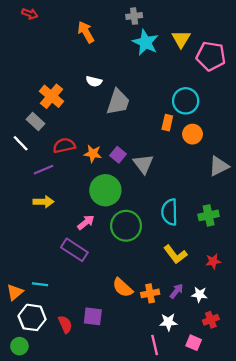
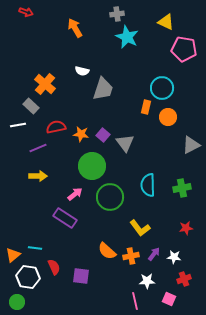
yellow triangle: (181, 39) -> (166, 22), moved, turned -36
white line: (21, 143) -> (18, 125), turned -56
yellow L-shape: (175, 254) -> (140, 228), moved
red semicircle: (65, 324) -> (54, 267), moved

